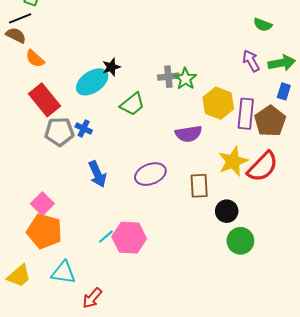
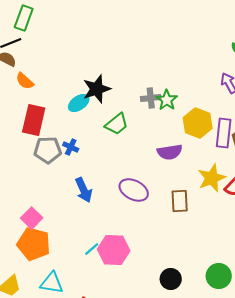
black star: (111, 67) -> (97, 89), size x1.6
cyan ellipse: (92, 82) -> (79, 103), size x0.7
red rectangle: (44, 100) -> (34, 120), turned 52
purple ellipse: (150, 174) -> (134, 190), turned 48
black circle: (227, 211) -> (171, 279), moved
green circle: (240, 241) -> (219, 276), moved

